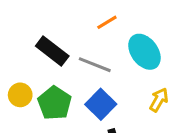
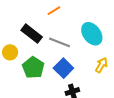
orange line: (107, 22) -> (54, 11), moved
yellow circle: (20, 95) -> (10, 52), moved

